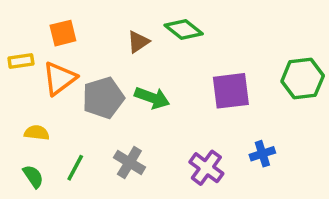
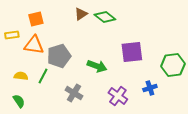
brown triangle: (138, 42) -> (81, 14), moved
orange triangle: (59, 79) -> (34, 45), turned 45
green hexagon: (303, 79) -> (173, 65), moved
green arrow: (152, 98) -> (97, 66), moved
green line: (75, 168) -> (43, 76), moved

